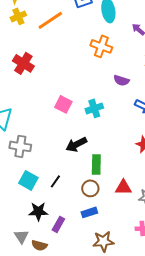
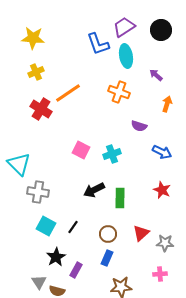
yellow cross: (18, 16) -> (36, 72), moved
orange line: (50, 20) -> (68, 93), moved
green rectangle: (96, 164) -> (120, 198), moved
red triangle: (123, 187) -> (141, 233), turned -42
black star: (38, 211) -> (56, 257), turned -30
blue rectangle: (89, 212) -> (107, 258), turned -49

